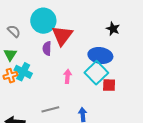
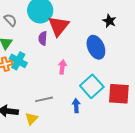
blue ellipse: (100, 55) -> (96, 47), turned 55
cyan square: (96, 73) -> (92, 86), moved
red square: (109, 85) -> (119, 94), moved, size x1.6

